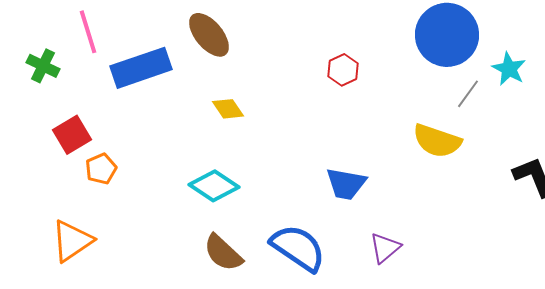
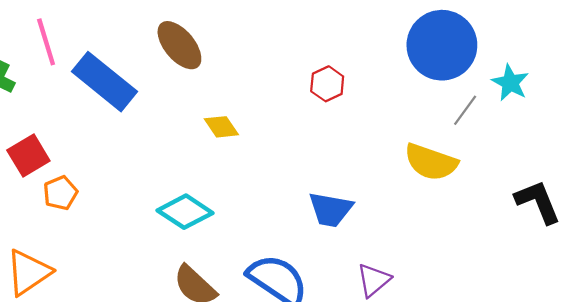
blue rectangle: (141, 68) -> (104, 82), turned 58
yellow diamond: (228, 109) -> (221, 127), moved

